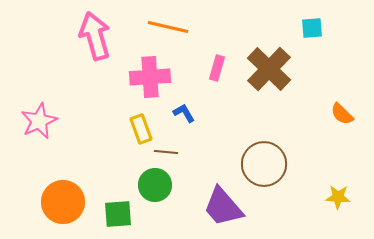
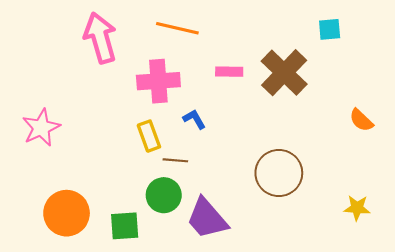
pink rectangle: (217, 68) -> (229, 72), turned 75
purple trapezoid: (223, 207) -> (207, 218), moved

